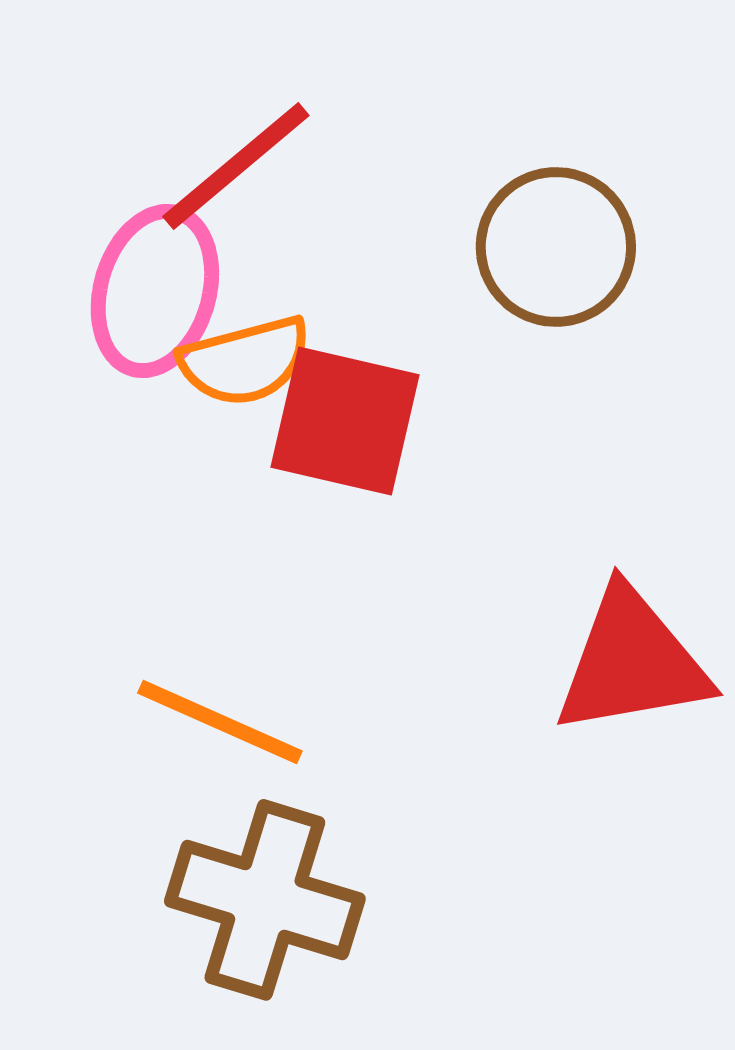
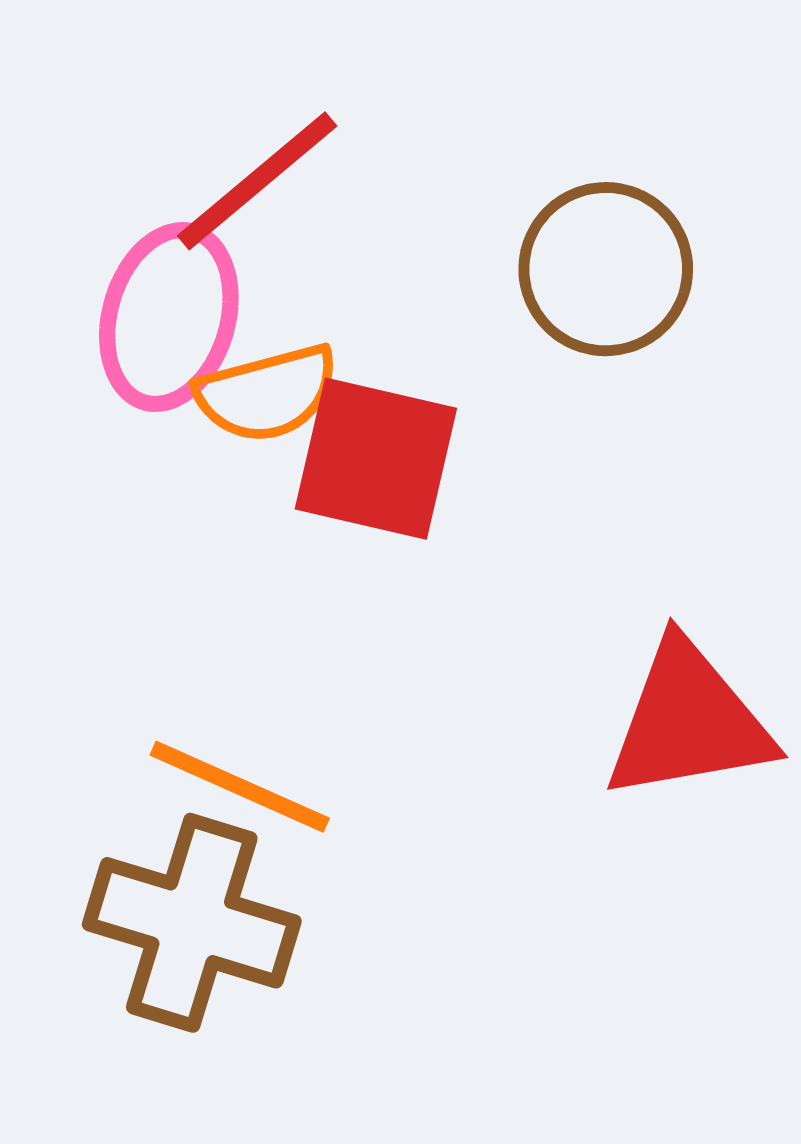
brown cross: (265, 900) -> (192, 923), moved

